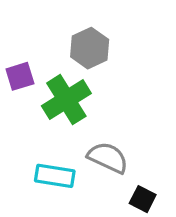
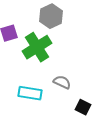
gray semicircle: (108, 158) -> (62, 82), size x0.7

